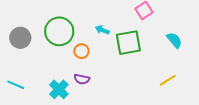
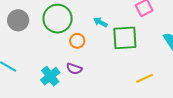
yellow line: (168, 80) -> (145, 78), moved

